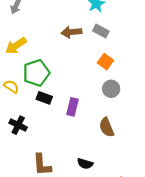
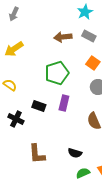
green pentagon: (36, 73) -> (57, 73), moved
black rectangle: (44, 98) -> (39, 106), moved

